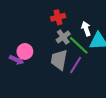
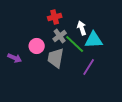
pink circle: (25, 51) -> (37, 46), moved
purple line: (76, 65) -> (89, 67), moved

